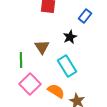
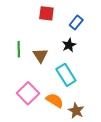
blue rectangle: (85, 16) -> (76, 23), moved
green line: (21, 60) -> (19, 49), moved

